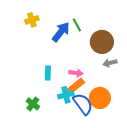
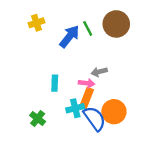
brown circle: (102, 42) -> (116, 24), moved
gray arrow: (110, 63) -> (99, 72), moved
orange rectangle: (76, 86) -> (87, 98), turned -30

